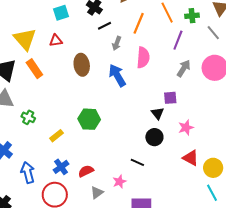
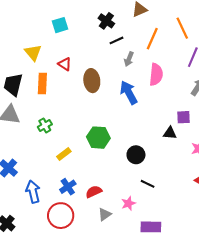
cyan square: (61, 13) -> (60, 25), moved
yellow triangle: (25, 39) -> (33, 53), size x0.7
red triangle: (56, 41) -> (65, 64), moved, turned 40
orange rectangle: (34, 69) -> (42, 84), turned 36
black triangle: (158, 113) -> (170, 133), turned -48
green cross: (28, 117) -> (45, 126), moved, turned 32
black circle: (154, 137) -> (136, 155), moved

